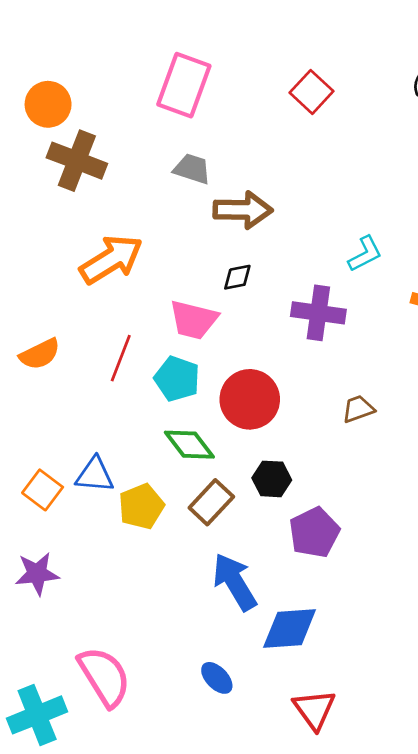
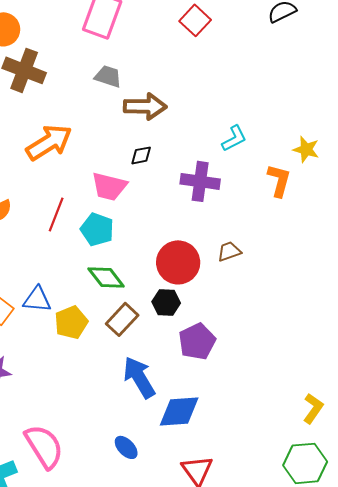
red circle: (250, 399) -> (178, 262), moved

